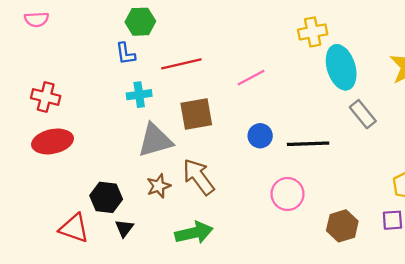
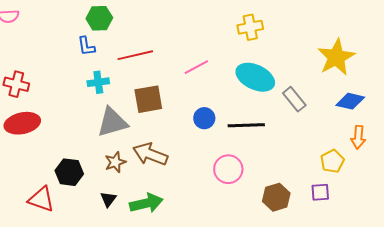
cyan ellipse: (341, 67) -> (255, 77), moved, turned -48
brown arrow: (199, 177) -> (150, 154), turned -32
black triangle: (124, 228) -> (108, 199), moved

